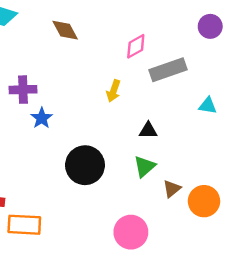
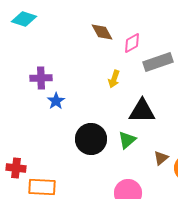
brown diamond: (65, 30) -> (102, 32), moved
black triangle: (148, 130) -> (142, 111), size x1.8
green triangle: (145, 166) -> (127, 140), moved

